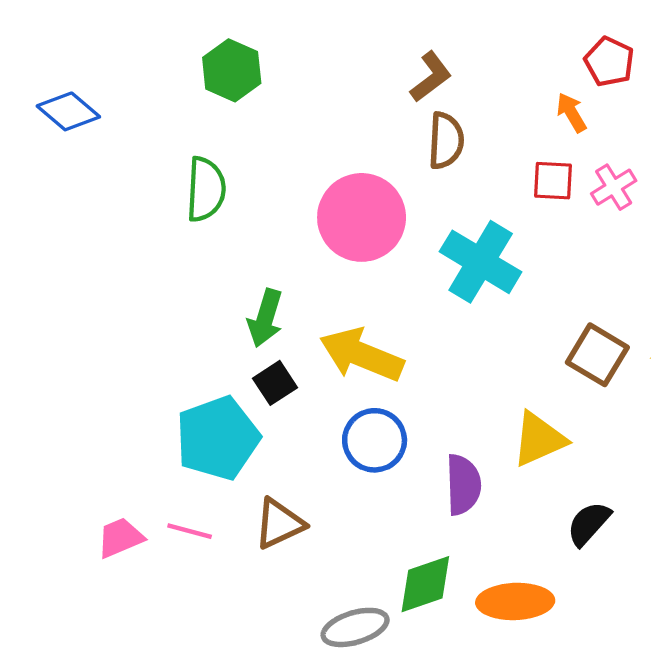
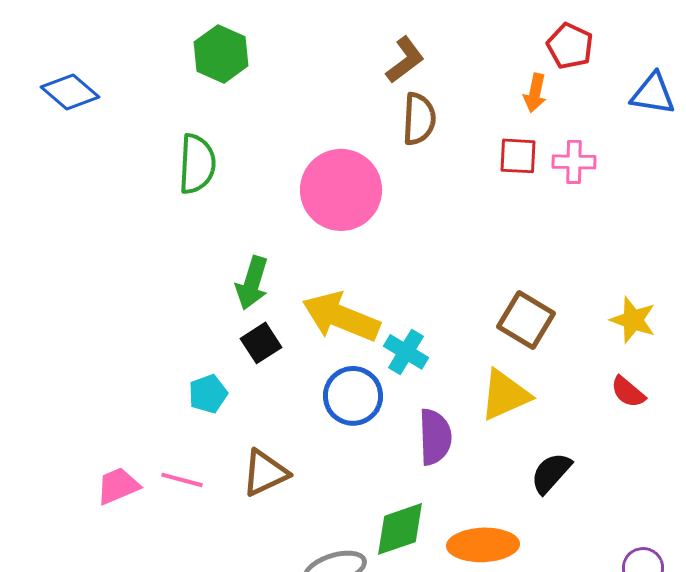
orange arrow: (571, 113) -> (535, 93), turned -138
pink cross: (614, 187) -> (574, 162), turned 33
cyan cross: (481, 262) -> (406, 352), moved, size x0.6
brown square: (597, 355) -> (526, 320), moved
cyan pentagon: (218, 438) -> (208, 394), size x0.5

